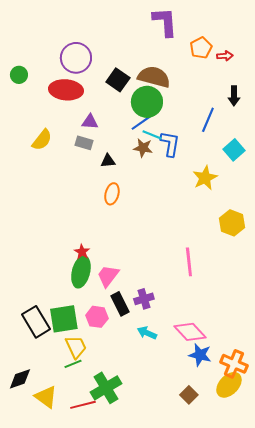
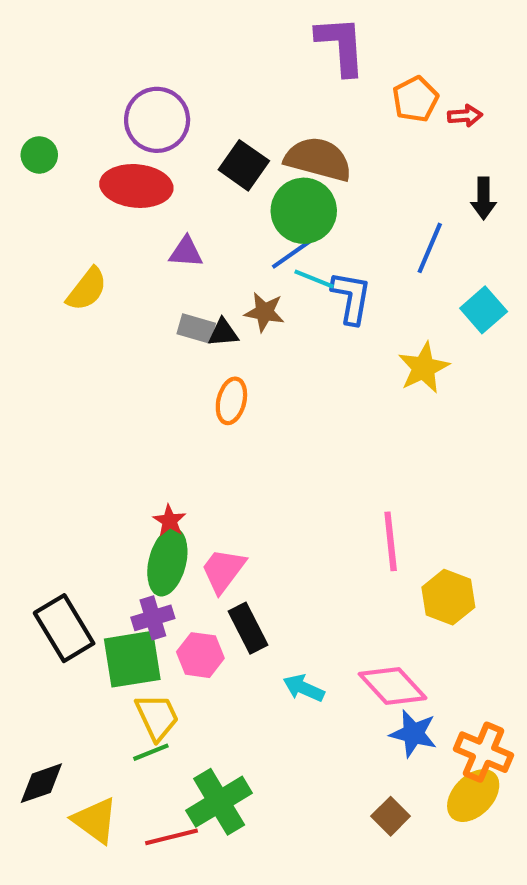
gray rectangle: (84, 143) -> (196, 329), moved
brown star: (143, 148) -> (264, 312), moved
yellow hexagon: (232, 223) -> (448, 597), moved
purple cross: (144, 299) -> (153, 618), moved
black rectangle: (36, 322) -> (64, 628), moved

